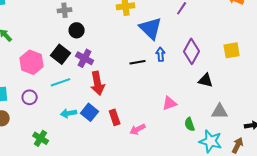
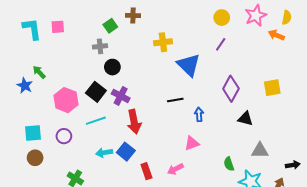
blue arrow: (161, 54) -> (199, 114), moved
pink triangle: (170, 103) -> (192, 143), moved
red rectangle: (115, 117) -> (146, 171), moved

